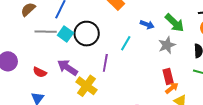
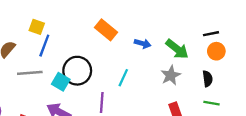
blue arrow: (147, 25) -> (143, 43), moved
cyan square: (65, 34) -> (61, 82), moved

